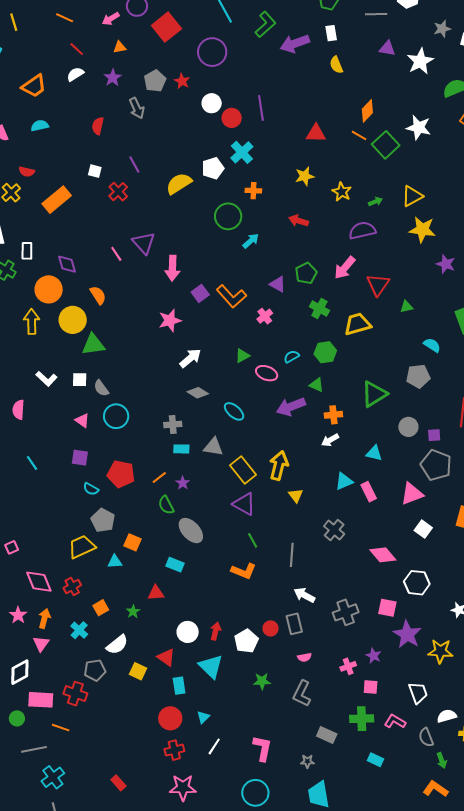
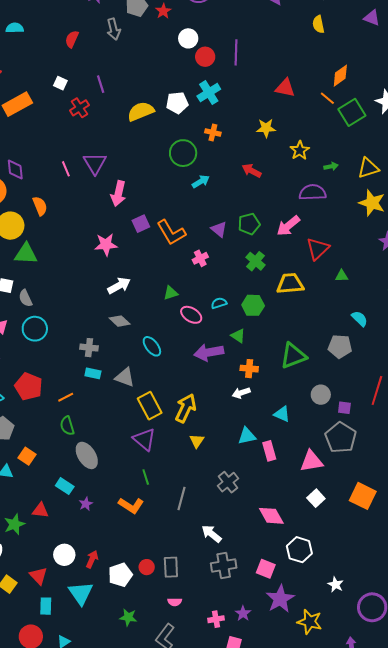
purple star: (183, 483) -> (86, 504), moved
white arrow: (304, 595) -> (211, 534), moved
green star: (133, 612) -> (14, 524), size x1.5

